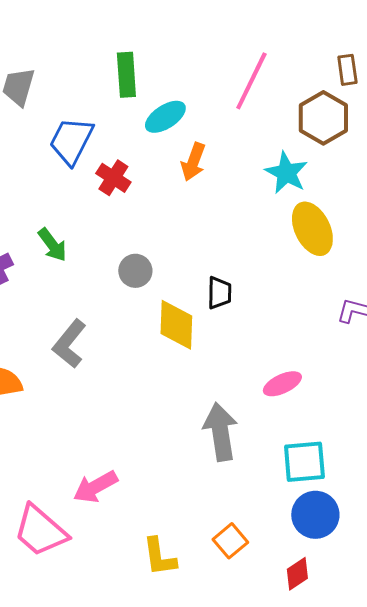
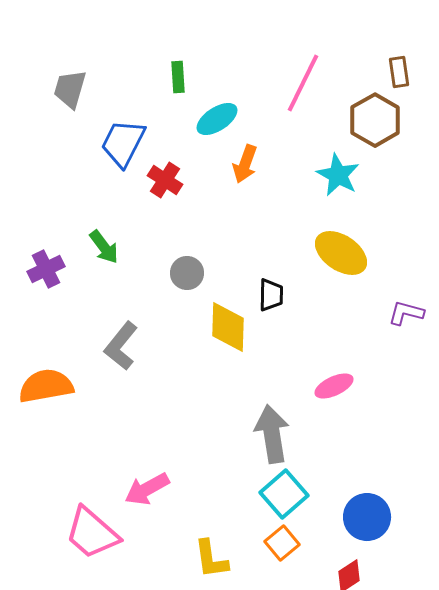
green rectangle: (126, 75) -> (178, 77), size x0.7
yellow ellipse: (312, 229) -> (341, 253), moved, turned -30
cyan square: (304, 462) -> (284, 494), moved, turned -36

